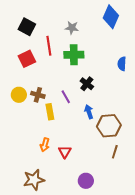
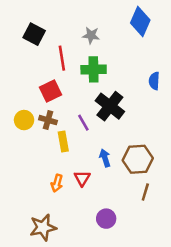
red square: (27, 59) -> (51, 91), moved
black cross: (87, 84) -> (110, 106), size x1.6
blue arrow: (89, 112) -> (105, 158), moved
red triangle: (65, 152) -> (82, 178), moved
purple circle: (86, 181) -> (106, 219), moved

